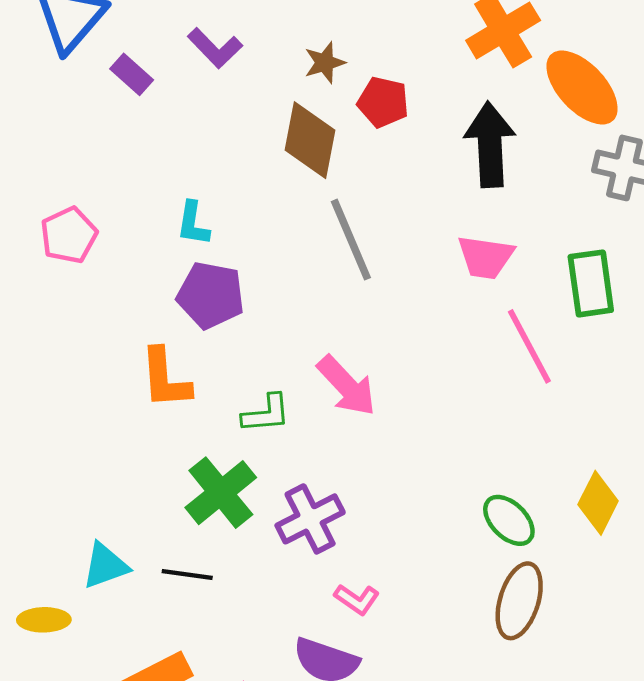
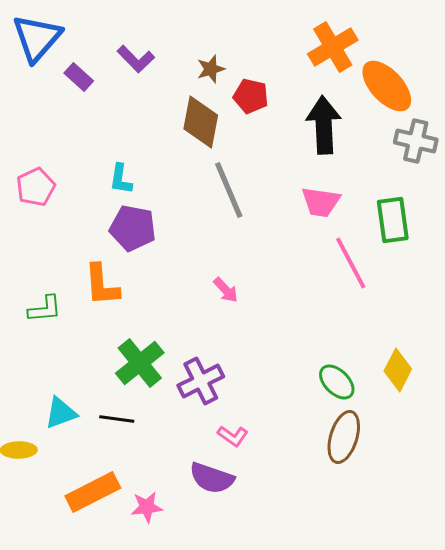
pink arrow: (347, 386) -> (226, 290), size x0.6
green L-shape: (266, 414) -> (45, 309), moved

